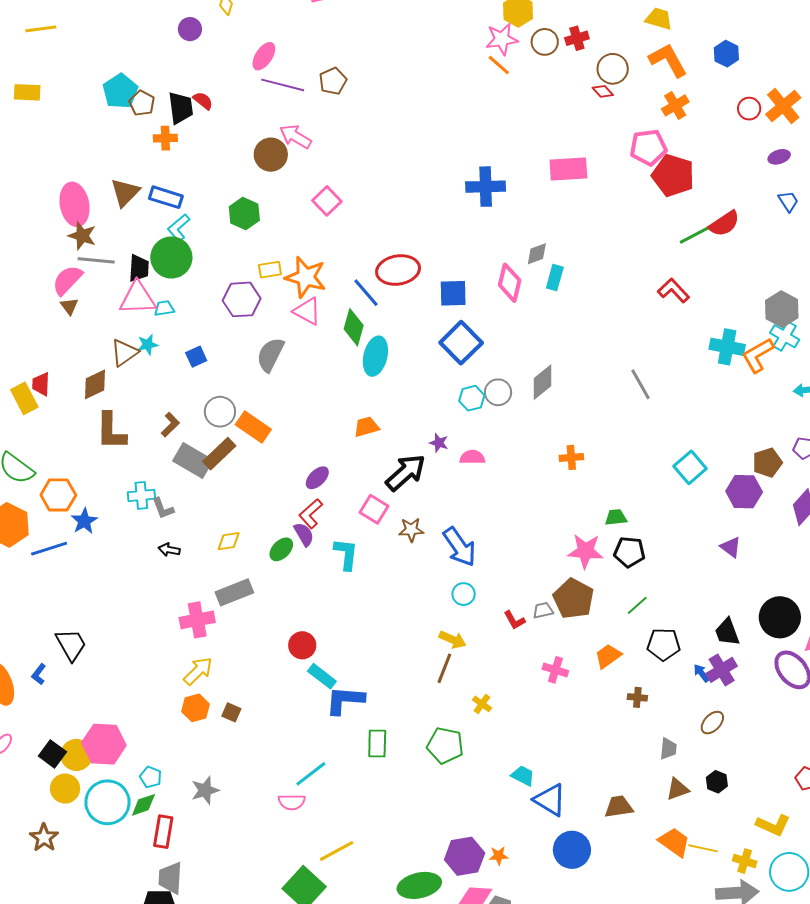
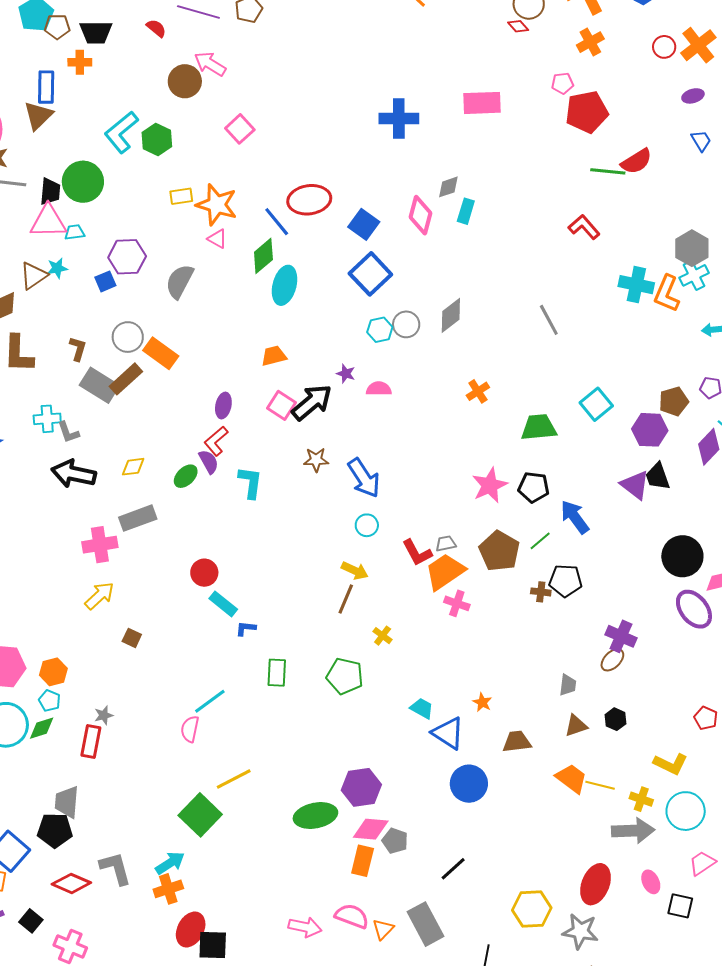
red semicircle: (203, 101) -> (156, 28), moved
brown pentagon: (142, 103) -> (57, 27), turned -30
black trapezoid: (181, 108) -> (96, 32), turned 96
pink pentagon: (648, 147) -> (563, 83), size x0.6
red pentagon: (673, 175) -> (587, 112), turned -30
blue rectangle: (166, 197) -> (46, 87), moved, turned 72
cyan L-shape: (179, 228) -> (121, 132), moved, size x1.5
green line: (696, 234) -> (608, 171), turned 32
blue square: (453, 293) -> (364, 224), turned 36
purple hexagon: (242, 299) -> (127, 257), moved
pink triangle: (307, 311) -> (217, 239), size x0.7
green diamond: (354, 327) -> (263, 256), turned 33
cyan cross: (785, 336) -> (694, 275), turned 32
orange L-shape: (758, 355) -> (667, 294), turned -39
brown L-shape: (170, 425) -> (78, 349), turned -30
orange cross: (571, 457) -> (478, 391), turned -30
purple ellipse: (317, 478) -> (223, 406), turned -35
pink square: (374, 509) -> (282, 405), moved
green trapezoid: (616, 517) -> (539, 427), moved, size x1.6
purple triangle: (731, 547) -> (635, 485), size x1.4
black arrow: (169, 550) -> (74, 474), size x2.0
pink star: (585, 551) -> (490, 485), turned -30
brown pentagon: (573, 599) -> (499, 551), moved
red L-shape: (514, 620) -> (417, 553), size x1.4
black trapezoid: (727, 632) -> (658, 476), moved
orange trapezoid: (608, 656) -> (445, 572), moved, size x1.5
purple cross: (722, 670) -> (621, 636), moved, turned -36
blue arrow: (701, 673) -> (575, 517), moved, size x1.8
brown cross: (637, 697) -> (541, 592), moved
blue L-shape: (345, 700) -> (246, 628), size x0.5
orange hexagon: (196, 708) -> (53, 672), moved
gray star: (205, 790) -> (104, 715), size x0.7
pink semicircle: (292, 802) -> (190, 729), turned 100
red rectangle: (163, 832) -> (91, 741), moved
orange star: (499, 856) -> (482, 702), moved, turned 30

